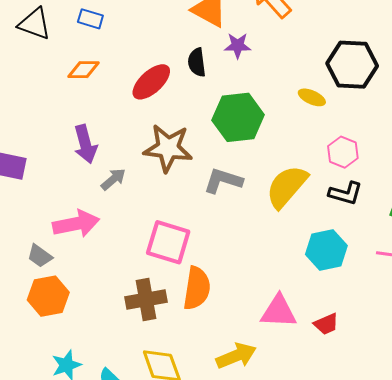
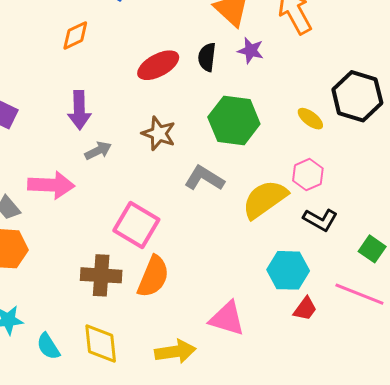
orange diamond: (83, 70) -> (75, 35), moved, turned -40
brown star: (168, 148) -> (159, 133), size x0.7
pink hexagon: (343, 152) -> (308, 175), moved
red trapezoid: (326, 324) -> (305, 309), moved, turned -44

